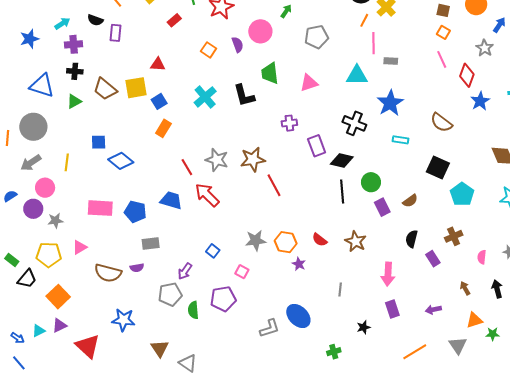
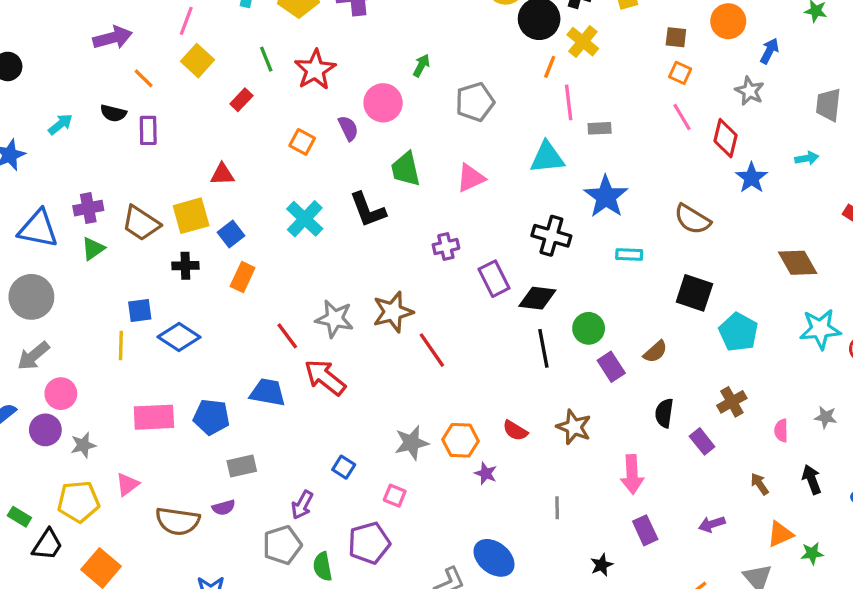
purple cross: (74, 44) -> (88, 208), moved
black cross: (75, 71) -> (185, 266), moved
yellow line: (67, 162) -> (121, 345), moved

